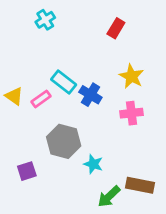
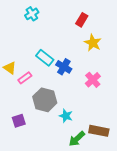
yellow star: (132, 76) -> (93, 43), moved
pink rectangle: (41, 99) -> (25, 78), moved
pink cross: (132, 113) -> (93, 80), turned -35

